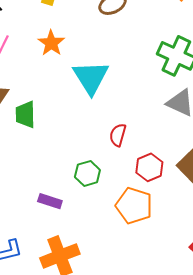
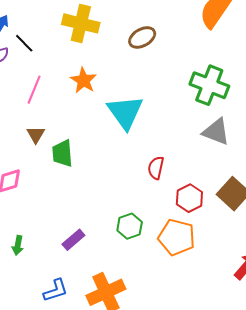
green hexagon: (87, 173) -> (130, 226), moved
purple rectangle: (50, 201) -> (73, 240), moved, turned -55

